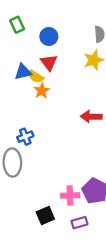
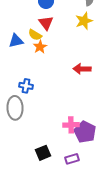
blue triangle: (23, 72) -> (16, 41), moved
blue cross: (25, 137) -> (26, 86), turned 32
pink cross: (70, 195) -> (71, 125), moved

